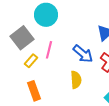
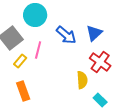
blue arrow: (83, 54) -> (66, 35), moved
yellow semicircle: (76, 80) -> (82, 80), moved

